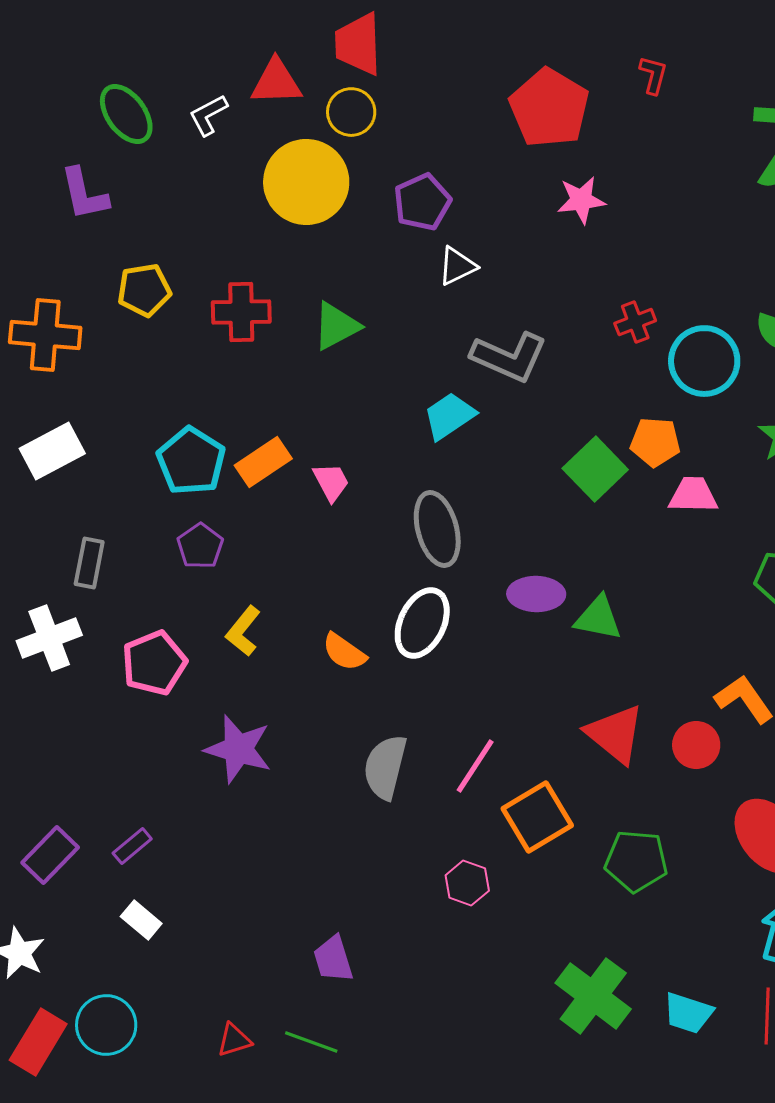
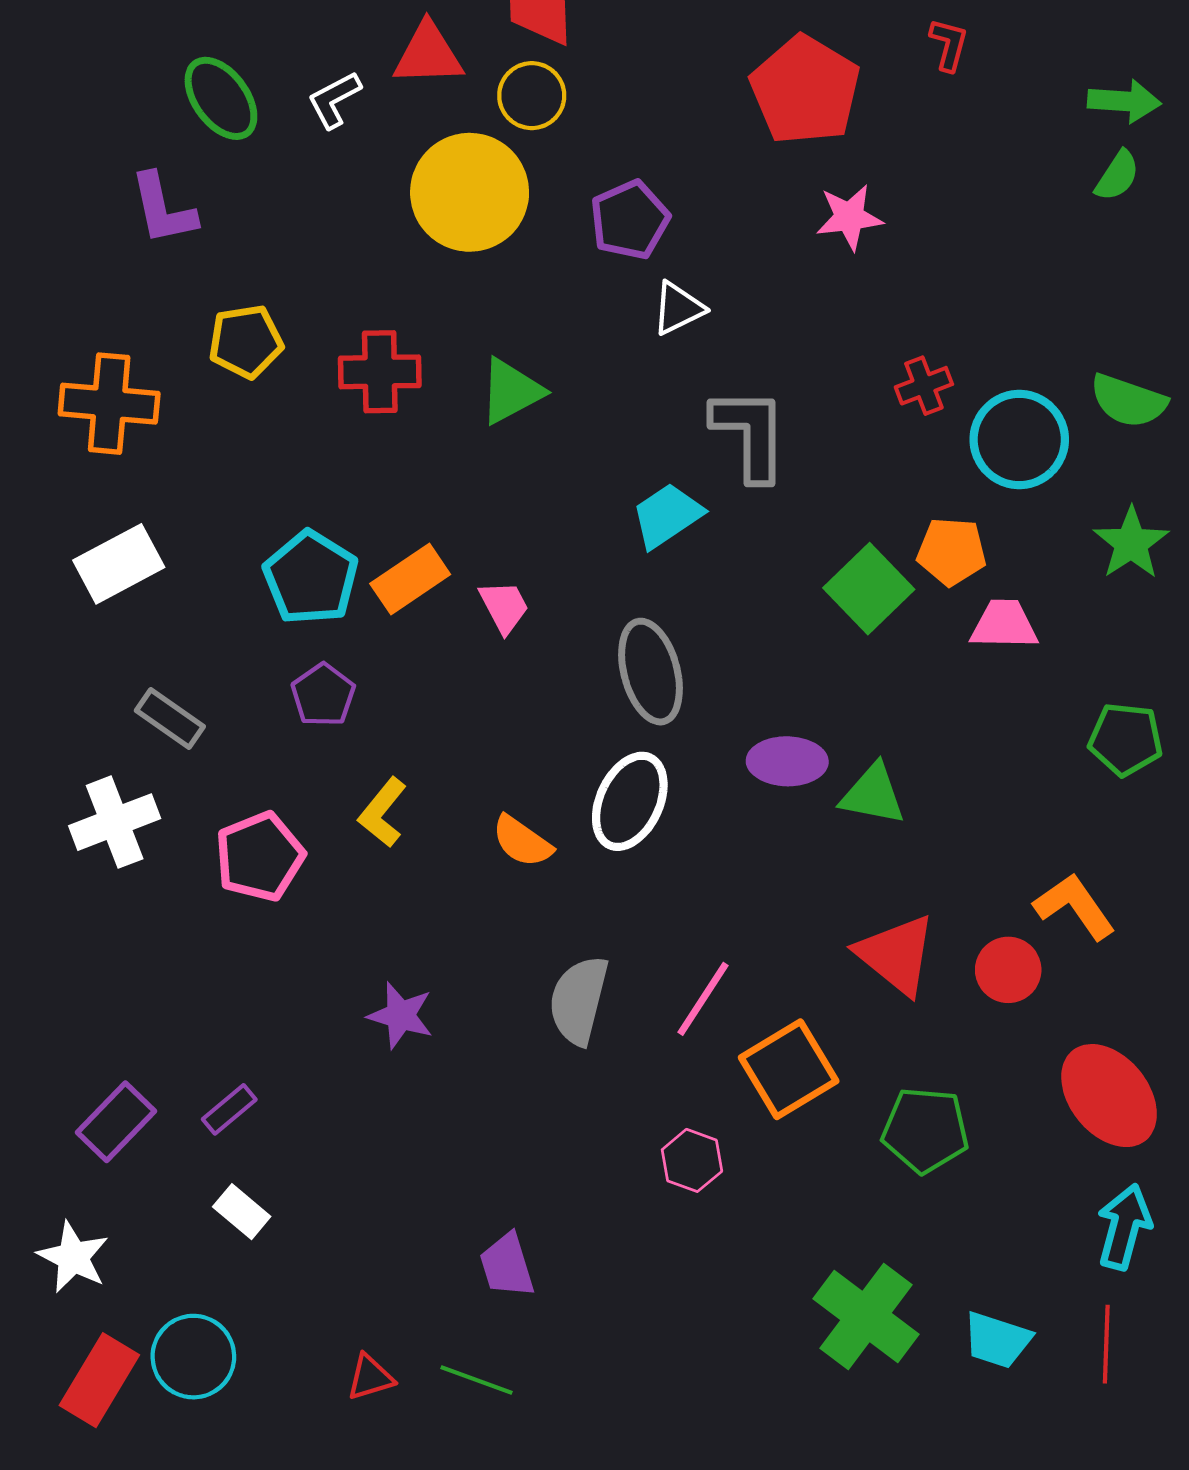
gray L-shape: (509, 357) -> (750, 434), turned -114
gray rectangle: (89, 563) -> (170, 718), turned -66
purple star: (238, 749) -> (401, 1015), moved, size x0.7

